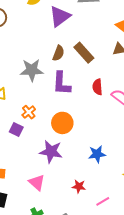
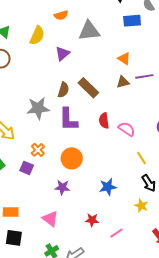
purple triangle: (60, 16) -> (62, 54), size x0.7
purple star: (51, 152) -> (62, 187), size x0.7

